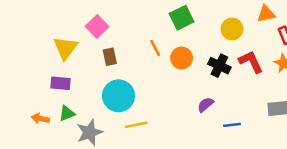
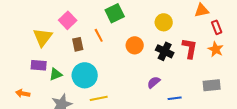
green square: (182, 18) -> (115, 13), moved
yellow circle: (232, 29) -> (164, 22), moved
orange line: (155, 48) -> (99, 35), moved
red L-shape: (251, 62) -> (190, 48), turned 35
green triangle: (67, 113) -> (56, 74), moved

